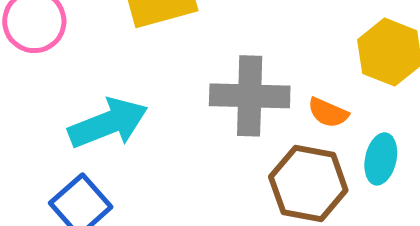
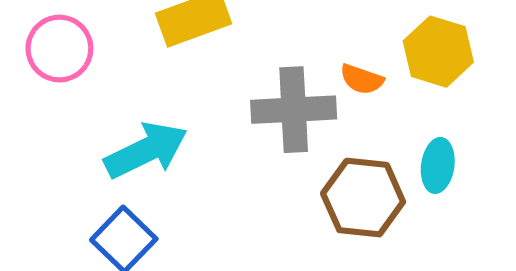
orange semicircle: (328, 113) -> (362, 79), moved

